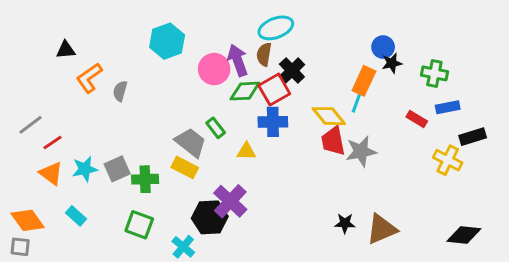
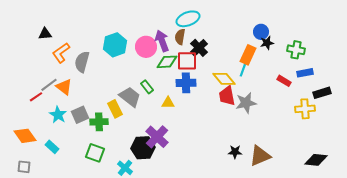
cyan hexagon: (167, 41) -> (115, 45), moved
red square: (274, 90) -> (187, 61), turned 30
gray semicircle: (120, 91) -> (82, 62), size x1.5
gray line: (30, 125) -> (49, 85), moved
yellow cross: (448, 160) -> (305, 109), turned -30
yellow rectangle: (185, 167) -> (115, 109), moved, turned 36
cyan star: (85, 169) -> (58, 115), turned -30
orange triangle: (51, 173) -> (64, 87), moved
orange diamond: (28, 220) -> (25, 136), moved
gray square: (20, 247) -> (24, 167), moved

